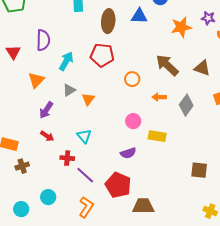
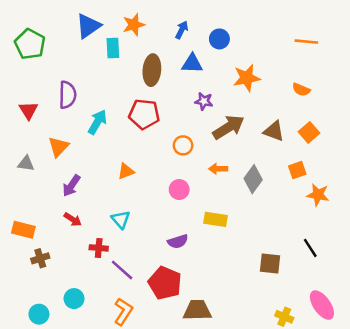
purple star: (208, 18) -> (204, 101), moved
brown arrow: (167, 65) -> (228, 127), turned 105
gray triangle: (69, 90) -> (26, 164), moved, turned 40
orange triangle: (88, 99) -> (126, 171), turned 32
pink circle: (133, 121) -> (179, 190), moved

